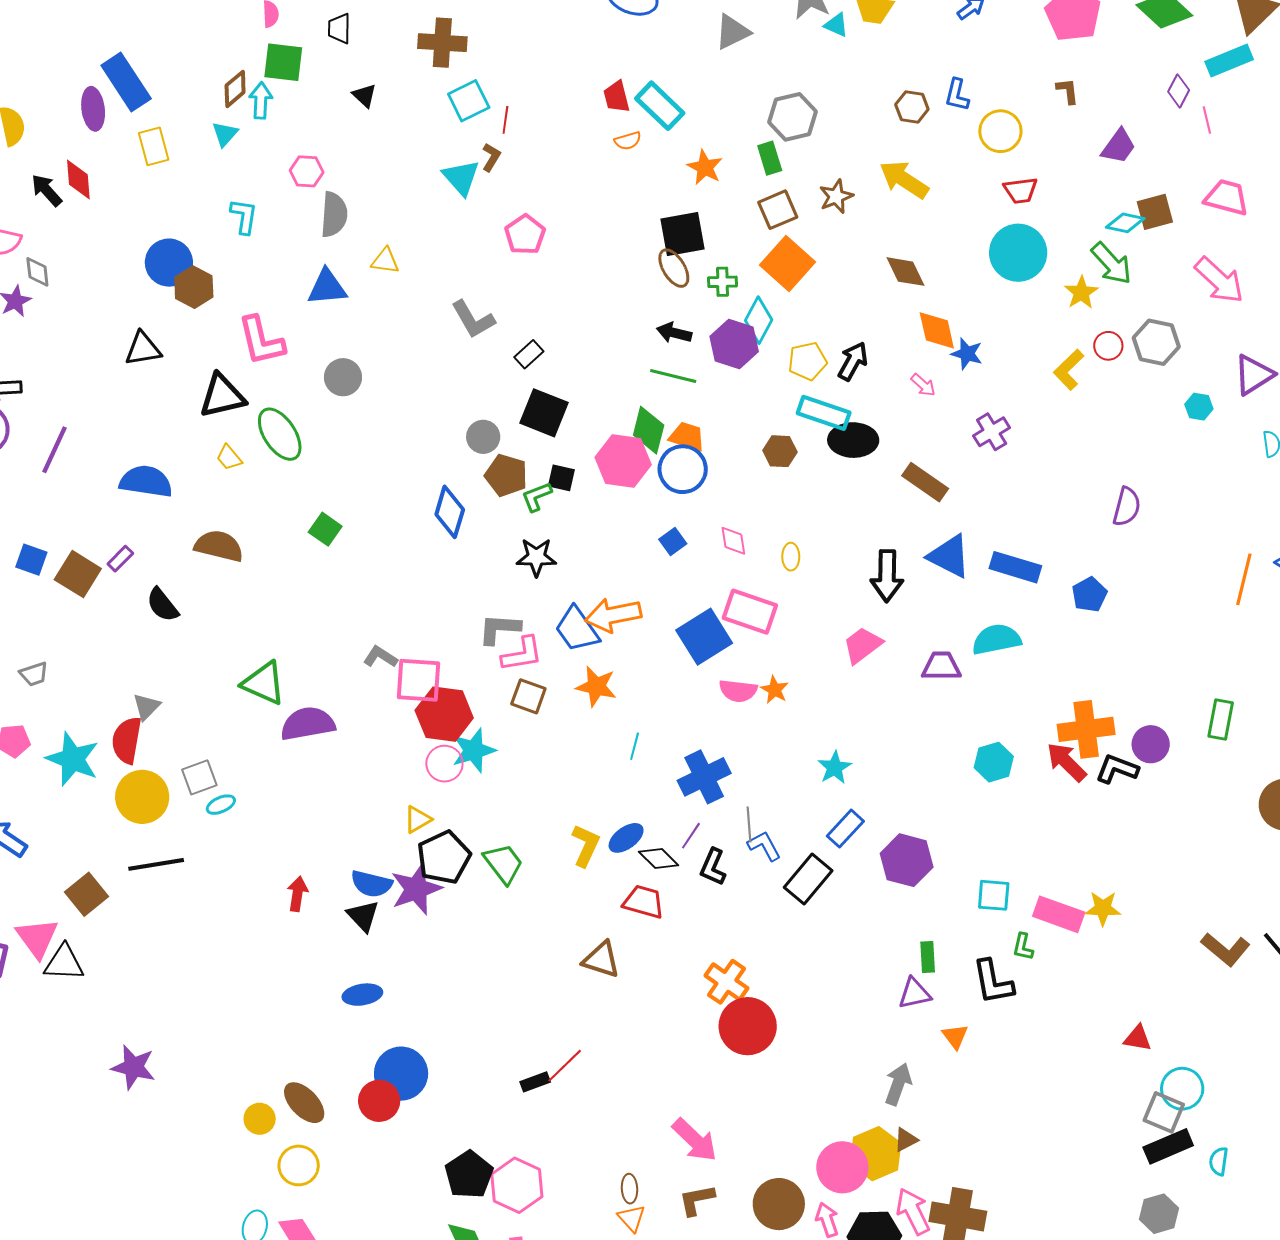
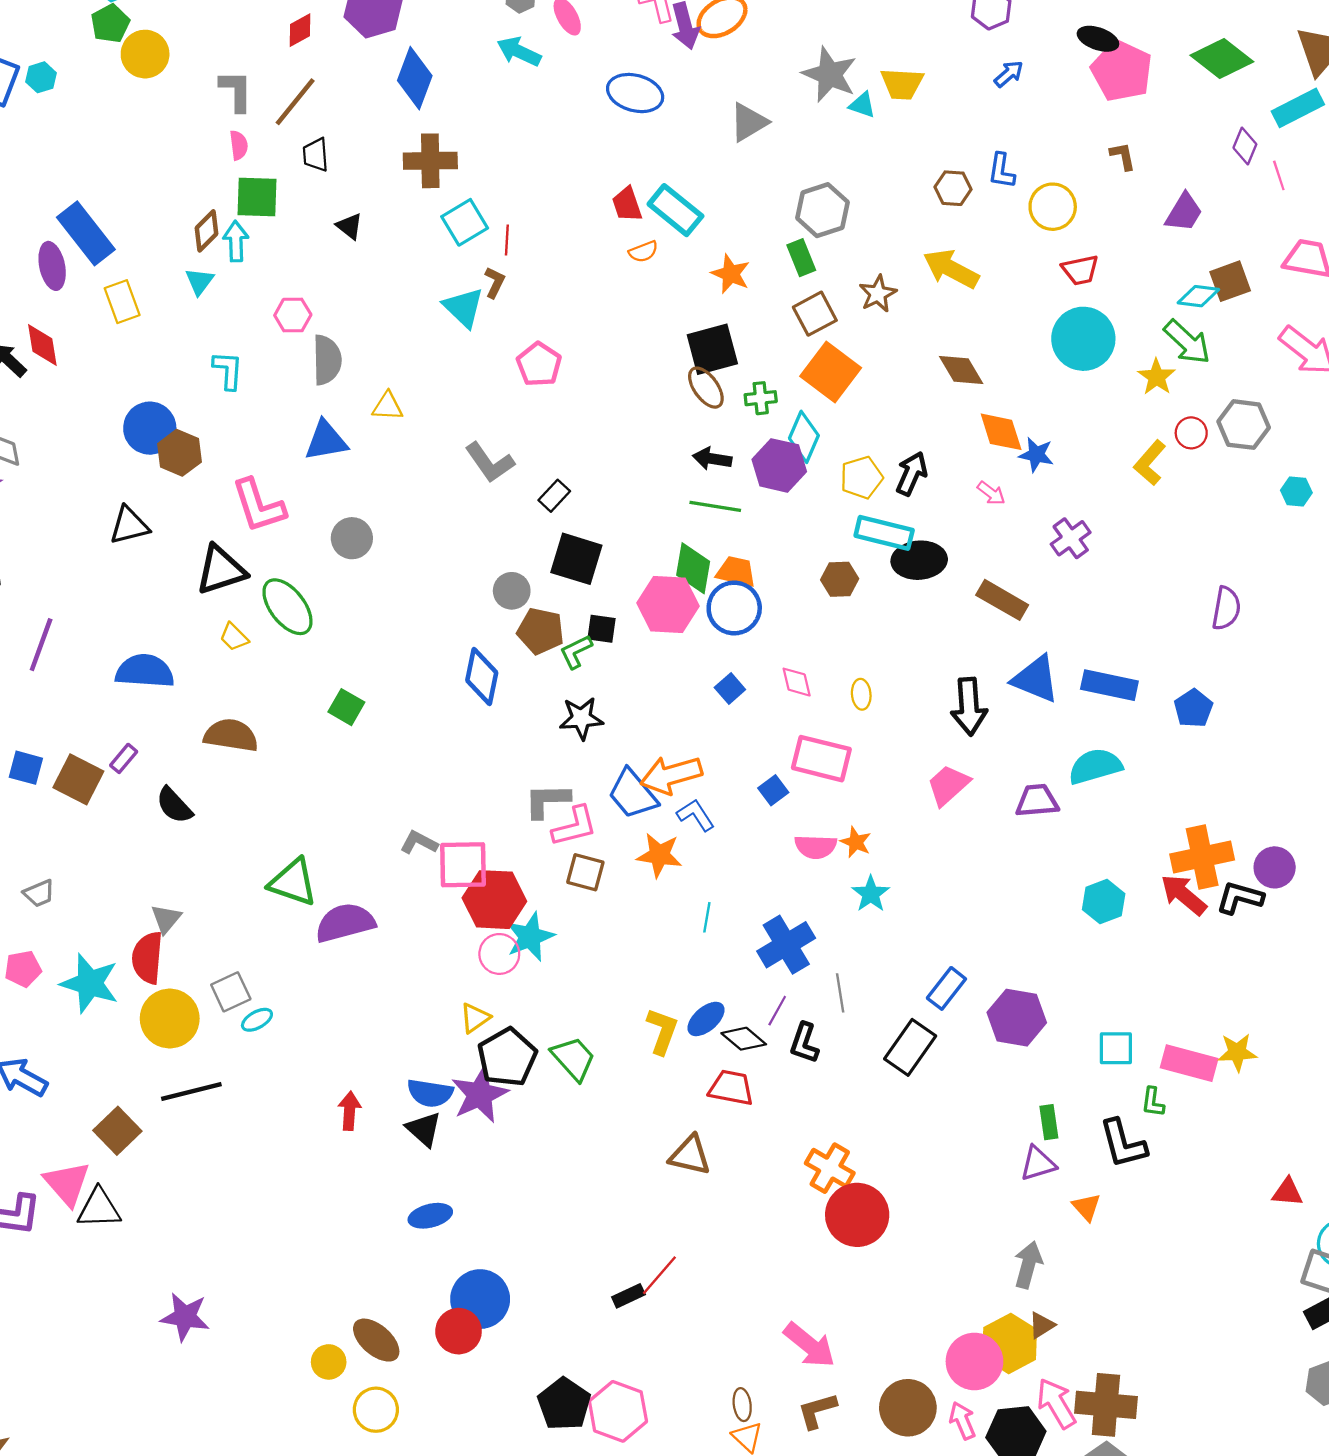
blue square: (704, 637) -> (773, 790), size x0.5
cyan star: (835, 768) -> (871, 894), moved
blue L-shape: (764, 846) -> (696, 815), moved

